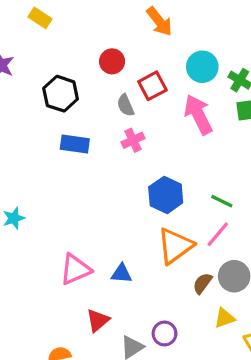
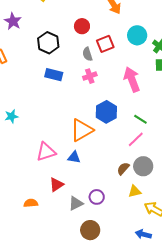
pink arrow: (198, 114) -> (132, 79), moved
orange triangle: (175, 246) -> (82, 130), moved

